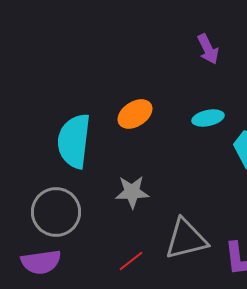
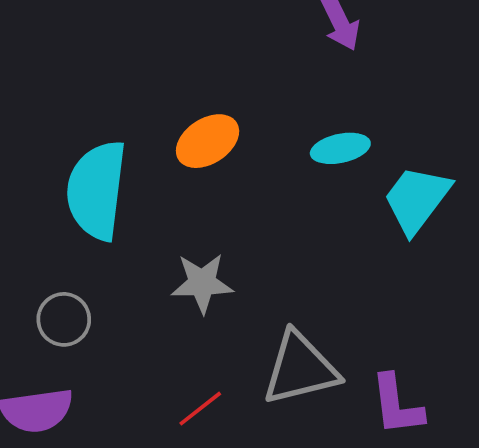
gray circle: (56, 212) -> (64, 319), size x0.6

